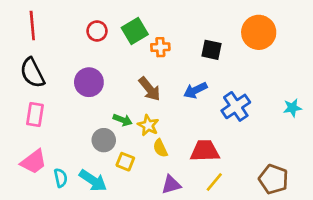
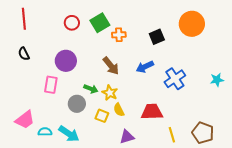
black square: (212, 50) -> (157, 37), turned -35
black semicircle: (32, 73) -> (24, 54), size x0.6
pink rectangle: (35, 115) -> (51, 85), moved
yellow square: (125, 162) -> (102, 116), moved
cyan semicircle: (61, 178) -> (45, 132), turned -80
yellow line: (214, 182) -> (172, 135), moved, turned -56

